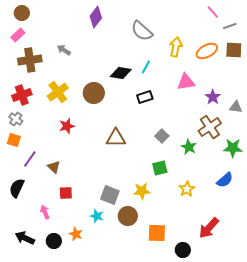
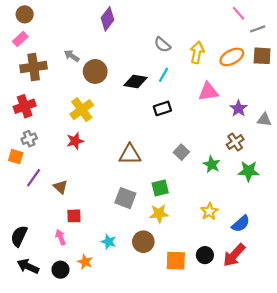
gray semicircle: (142, 31) -> (162, 45), moved, size x0.7
yellow cross: (58, 92) -> (82, 110), moved
brown circle: (94, 93) -> (95, 71), moved
gray cross: (16, 119) -> (29, 139), moved, turned 32
brown cross: (210, 127) -> (235, 142), size x0.7
green star: (233, 148) -> (249, 171), moved
green square: (160, 168) -> (160, 188), moved
blue semicircle: (225, 180) -> (241, 224), moved
black semicircle: (17, 188) -> (19, 236), moved
gray square: (110, 195) -> (125, 198), moved
pink arrow: (45, 212) -> (60, 237), moved
black circle: (183, 250) -> (205, 255), moved

